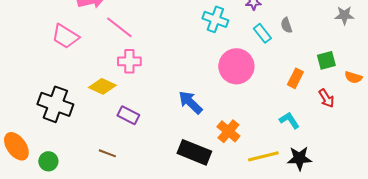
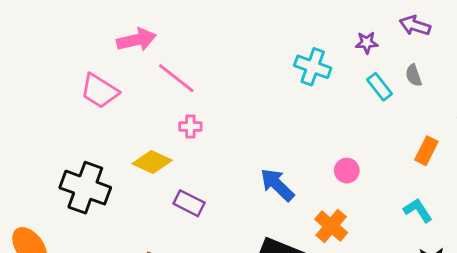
pink cross: (129, 61) -> (190, 126), size x0.7
pink circle: (236, 66) -> (347, 171), moved, size x0.5

